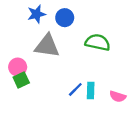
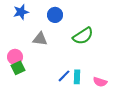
blue star: (36, 14) -> (21, 12), moved
green semicircle: (98, 42) -> (83, 36), turned 135
gray triangle: (47, 46) -> (40, 39), size x0.7

